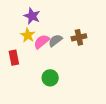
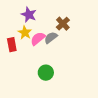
brown cross: (79, 37) -> (63, 24), moved, turned -32
red rectangle: (14, 58) -> (12, 45), moved

